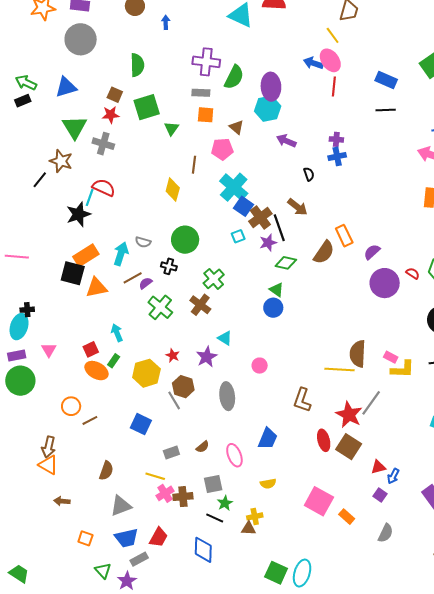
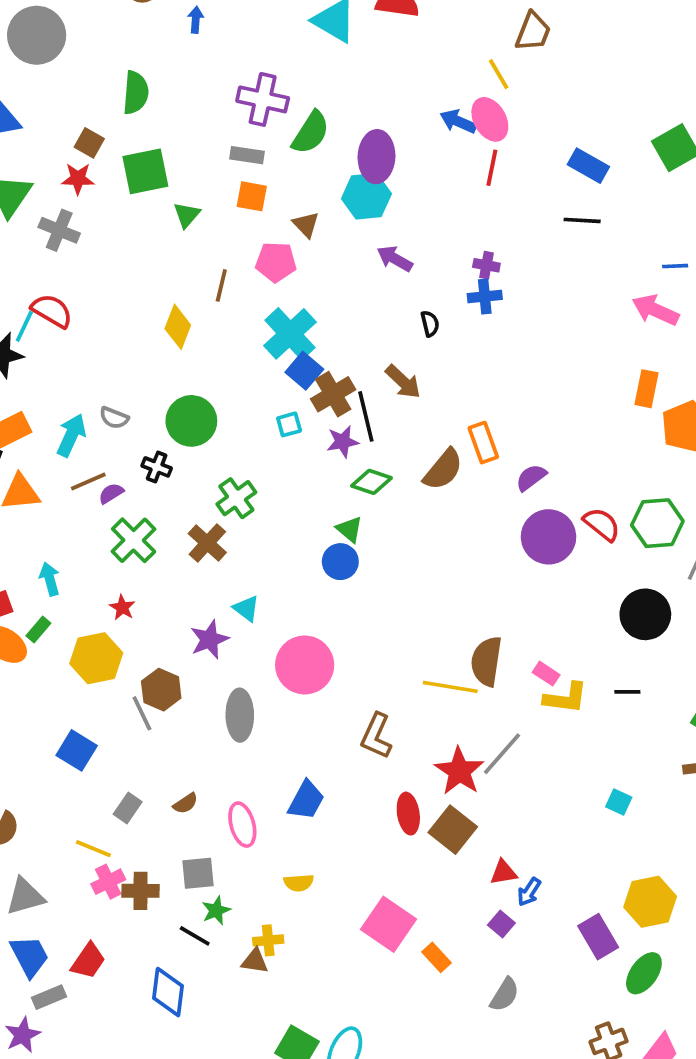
red semicircle: (413, 273) -> (602, 524), size x1.5
red star: (173, 355) -> (122, 607), moved
pink circle: (260, 366) -> (305, 665), size x2.0
gray rectangle: (171, 452) -> (128, 808), turned -42
blue trapezoid: (126, 538) -> (30, 956), turned -110

